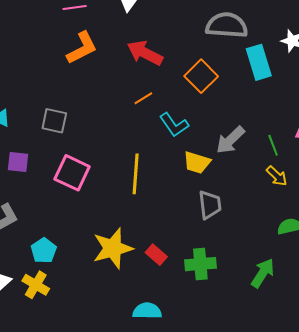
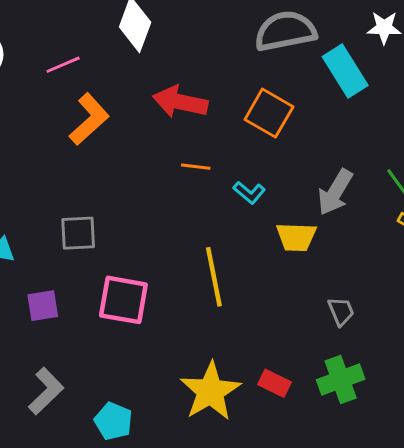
orange line: (143, 98) -> (196, 167), turned 54
cyan L-shape: (174, 125) -> (249, 193), size x0.7
gray trapezoid: (210, 205) -> (341, 311), moved, size x0.7

